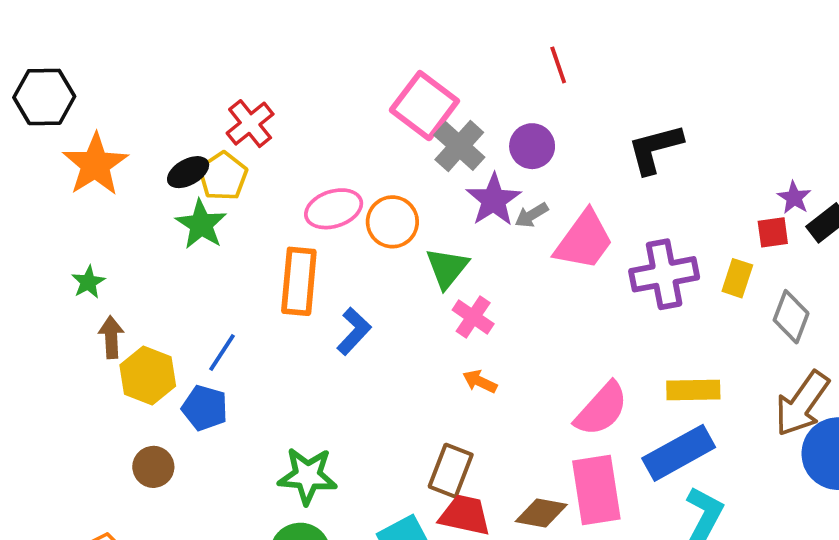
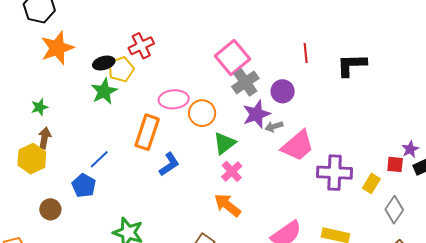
black L-shape: (655, 149) -> (352, 65), moved
yellow hexagon: (148, 376) -> (32, 159), moved
orange arrow: (480, 381) -> (227, 205), size x1.6

